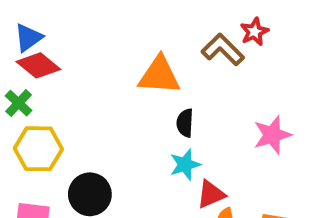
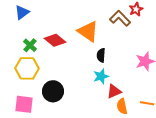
red diamond: (38, 65) -> (55, 40), moved
orange triangle: (159, 75) -> (88, 31), turned 30
green cross: (19, 103) -> (30, 45), moved

